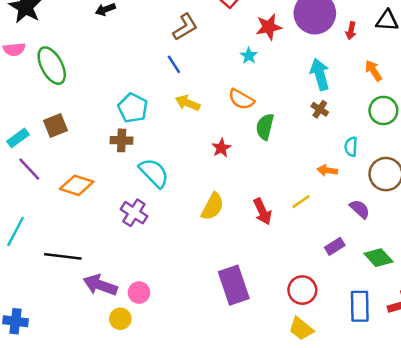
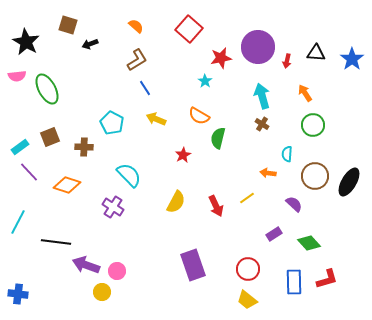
brown L-shape: (185, 27) -> (137, 60), moved
brown cross: (122, 140) -> (84, 147), moved

